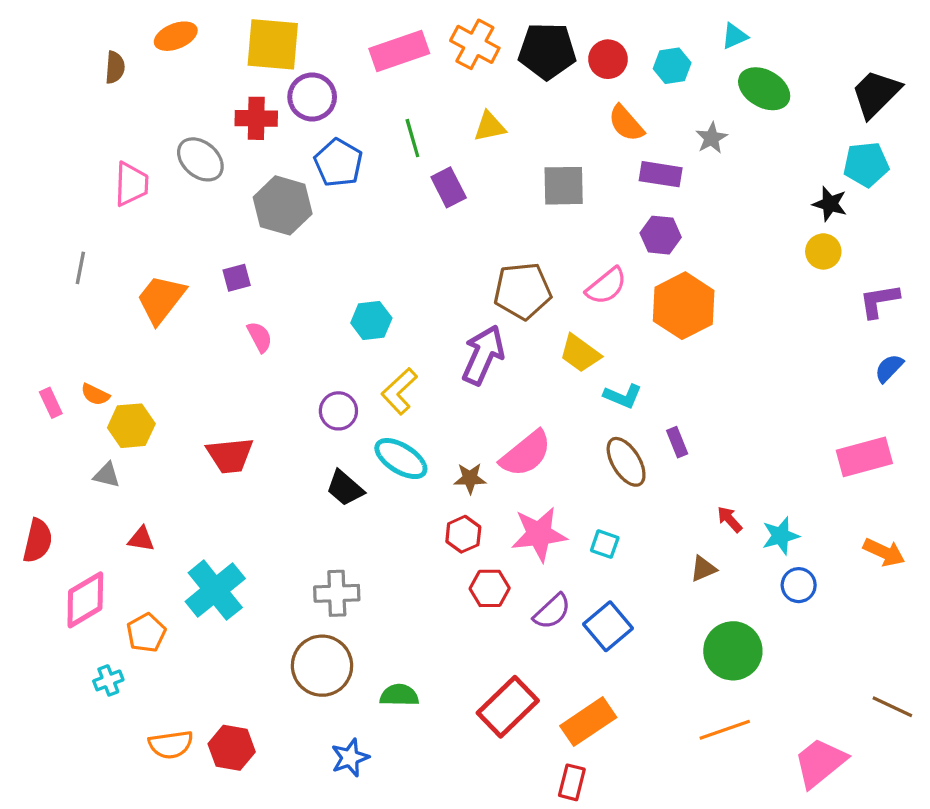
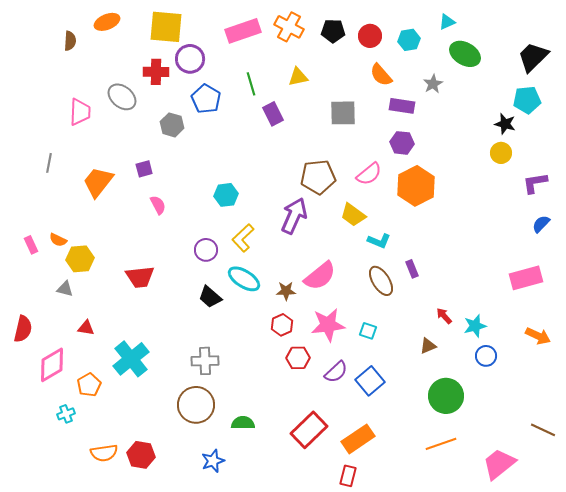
black pentagon: (547, 51) -> (333, 31), size x0.7
gray hexagon: (283, 205) -> (172, 125), size x0.7

